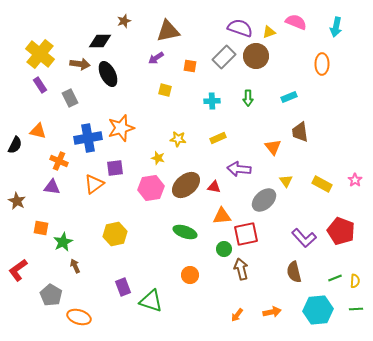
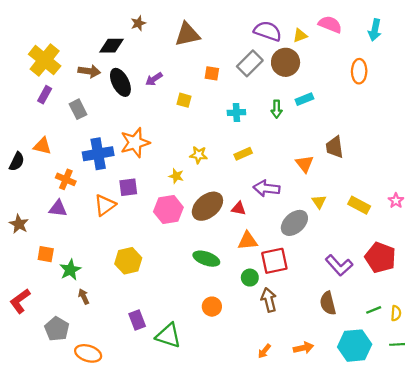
purple arrow: (156, 58) -> (154, 79), moved
purple rectangle: (40, 85) -> (45, 95), turned 63
cyan rectangle: (289, 97) -> (304, 99), moved

